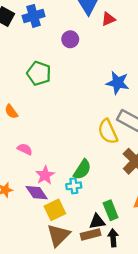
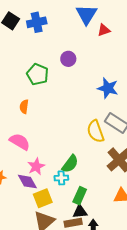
purple circle: (70, 39) -> (68, 59), moved
orange semicircle: (11, 112) -> (24, 107), moved, turned 40
pink semicircle: (25, 149) -> (20, 142), size x1.5
green rectangle: (111, 210) -> (80, 196), moved, turned 42

